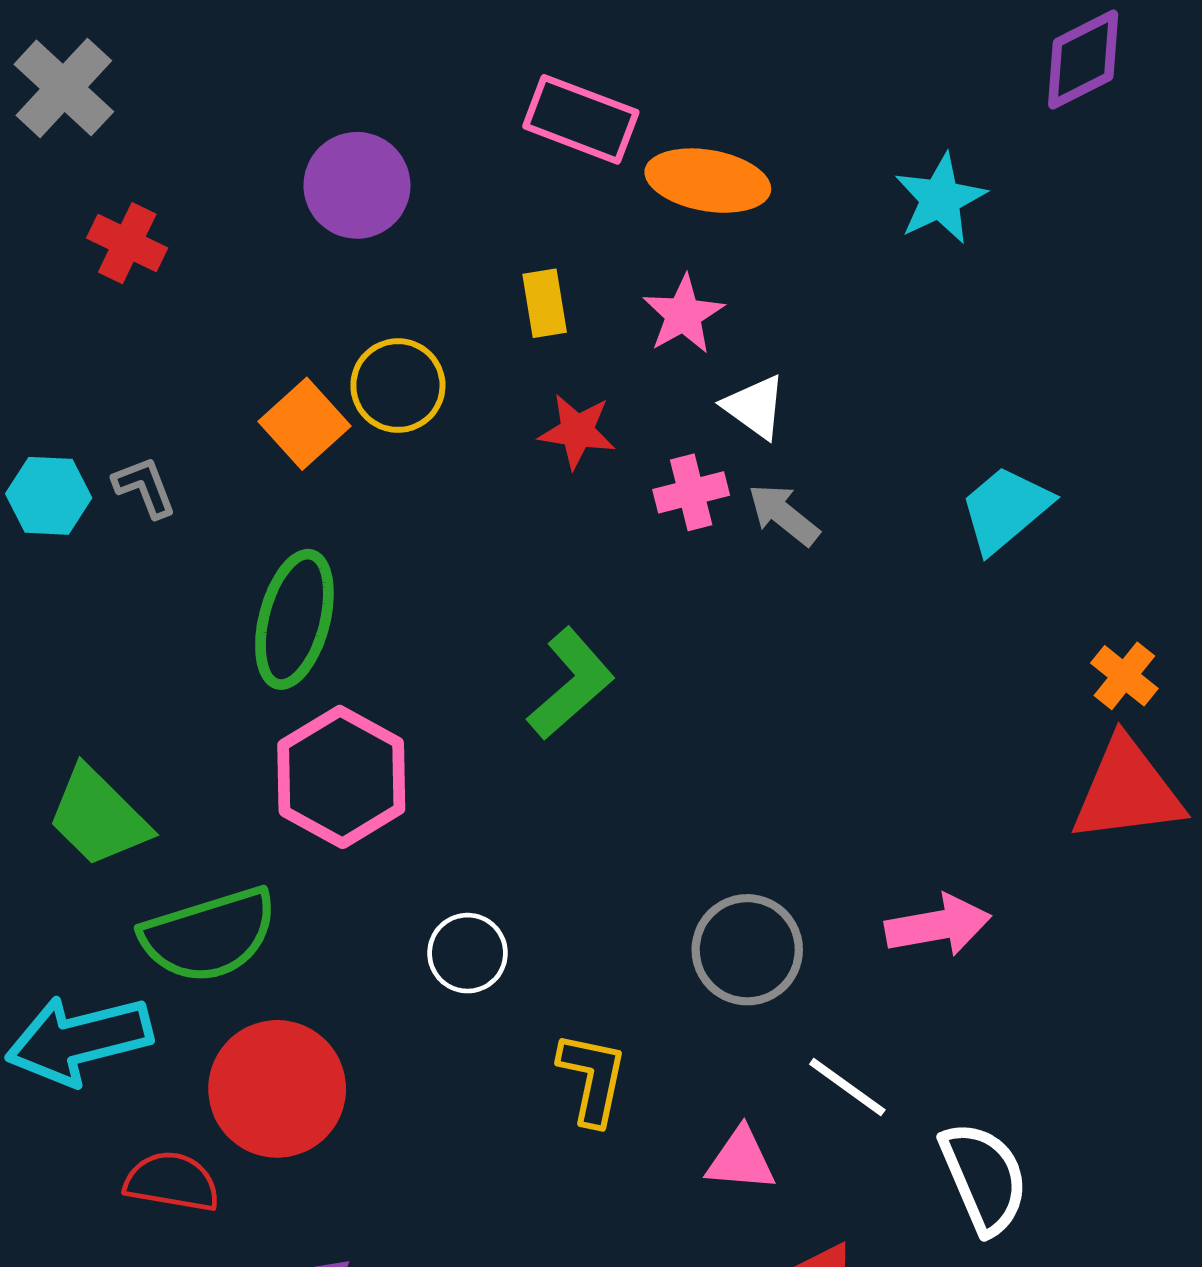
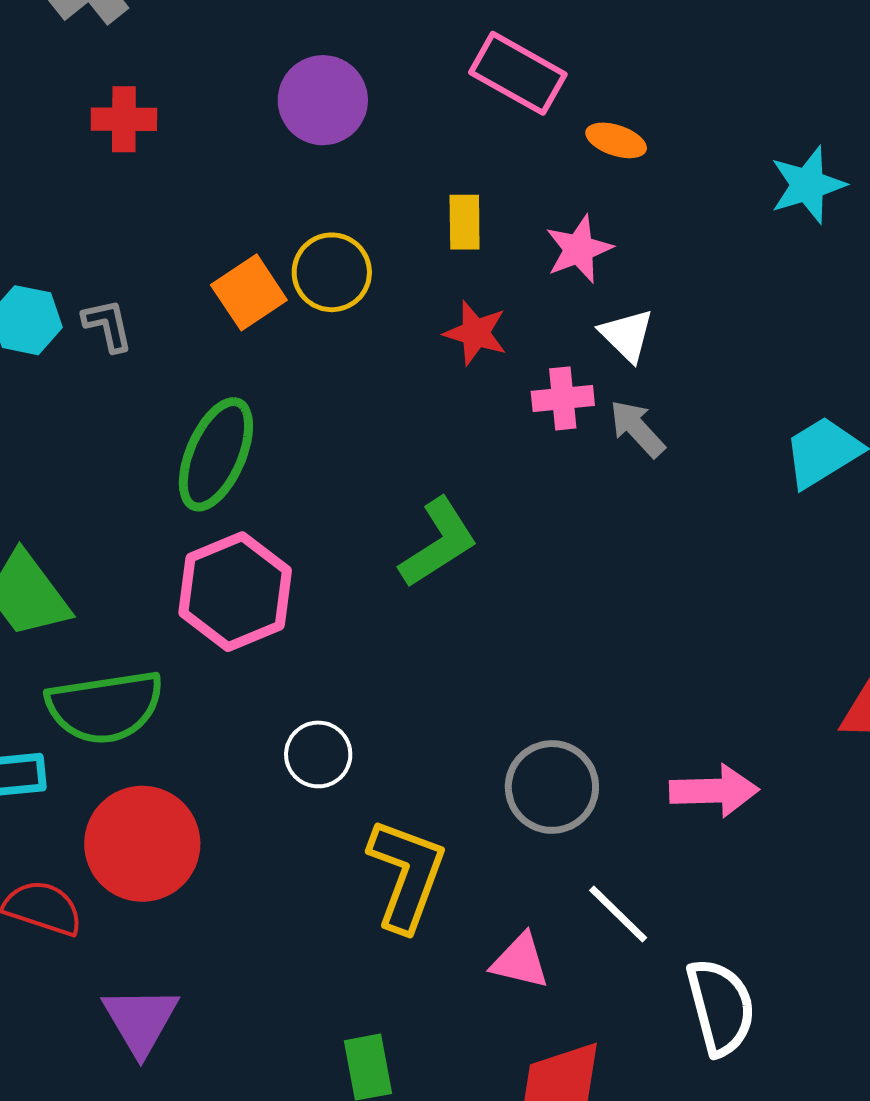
orange ellipse: (708, 181) -> (616, 140), size x0.6
red cross: (127, 243) -> (124, 119), turned -34
yellow L-shape: (592, 1078) -> (407, 875), size x1.4

